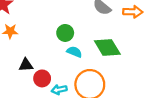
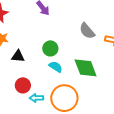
black triangle: (26, 65) -> (18, 56), moved

